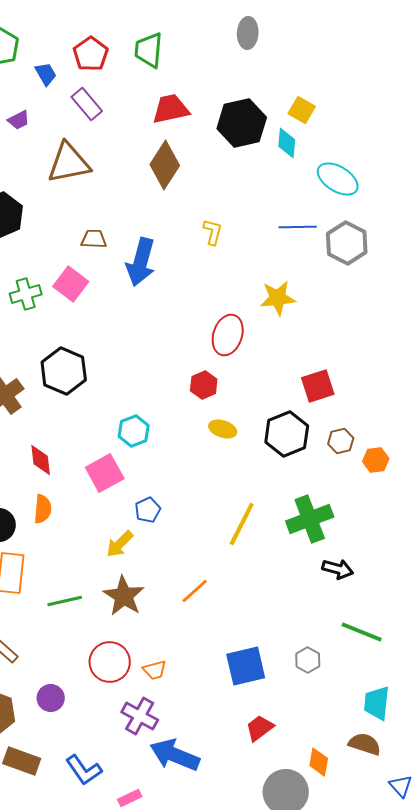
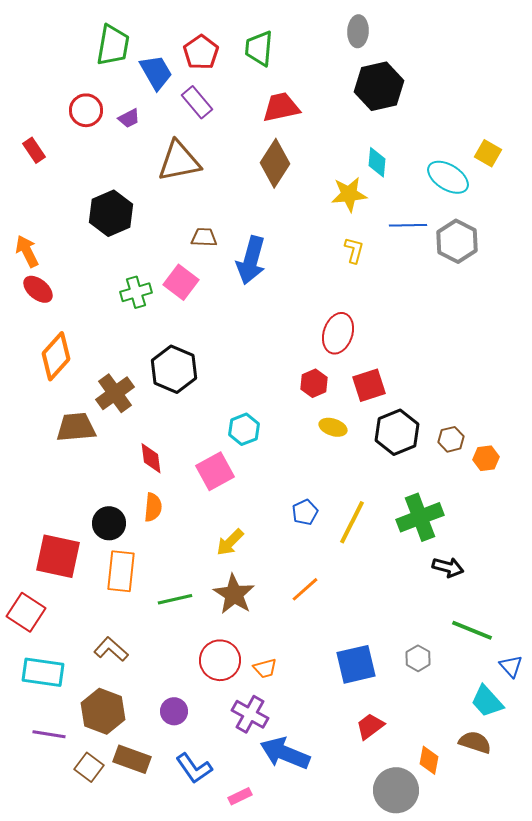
blue trapezoid: (46, 74) -> (156, 72), size x1.5
yellow square: (302, 110) -> (488, 153), moved
black hexagon: (242, 123) -> (379, 86), moved
cyan diamond: (287, 143) -> (377, 162), moved
yellow L-shape: (213, 232) -> (354, 250), moved
yellow star: (278, 298) -> (349, 194), moved
red square: (318, 386) -> (369, 385), moved
blue pentagon: (148, 510) -> (305, 512), moved
purple circle: (51, 698) -> (174, 711), moved
cyan trapezoid: (377, 703) -> (487, 701), turned -48
blue triangle: (401, 786) -> (511, 666), moved

